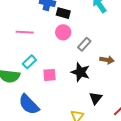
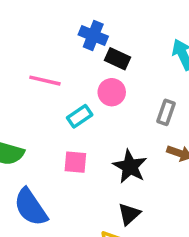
gray rectangle: (84, 44) -> (166, 112), moved, turned -32
cyan rectangle: (29, 62) -> (80, 116), moved
black triangle: (96, 98) -> (129, 214), moved

